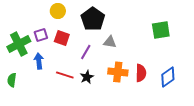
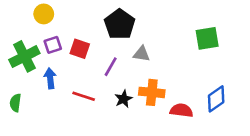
yellow circle: (58, 11) -> (44, 14), moved
red semicircle: (141, 73) -> (181, 110), moved, turned -84
black star: (87, 77) -> (123, 99), moved

